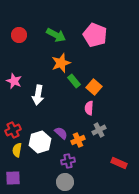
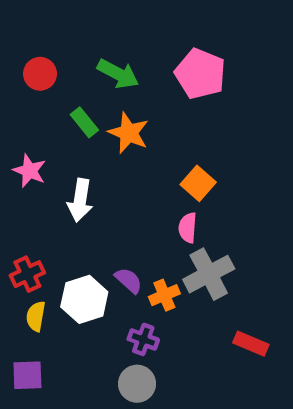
orange star: (61, 63) -> (129, 133), turned -30
green rectangle: (74, 81) -> (84, 122), moved
gray cross: (99, 130) -> (209, 274), size x1.6
purple cross: (68, 161) -> (143, 339), turned 32

